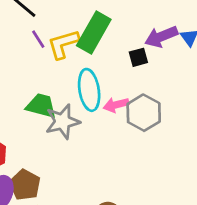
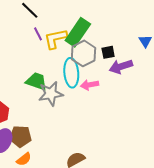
purple arrow: (161, 37) -> (121, 67), moved
gray hexagon: (144, 113) -> (84, 53), moved
brown pentagon: (25, 185) -> (20, 136), turned -30

